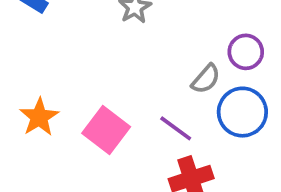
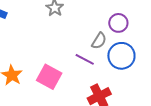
purple line: (176, 128) -> (85, 59), moved

